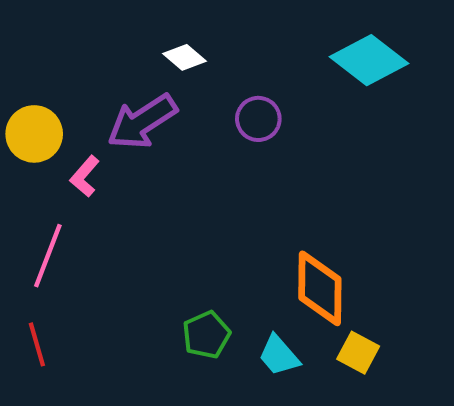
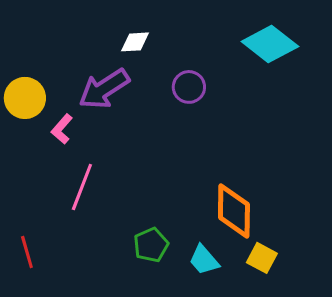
white diamond: (185, 57) -> (135, 42), turned -44
pink line: (48, 256) -> (82, 187), moved

